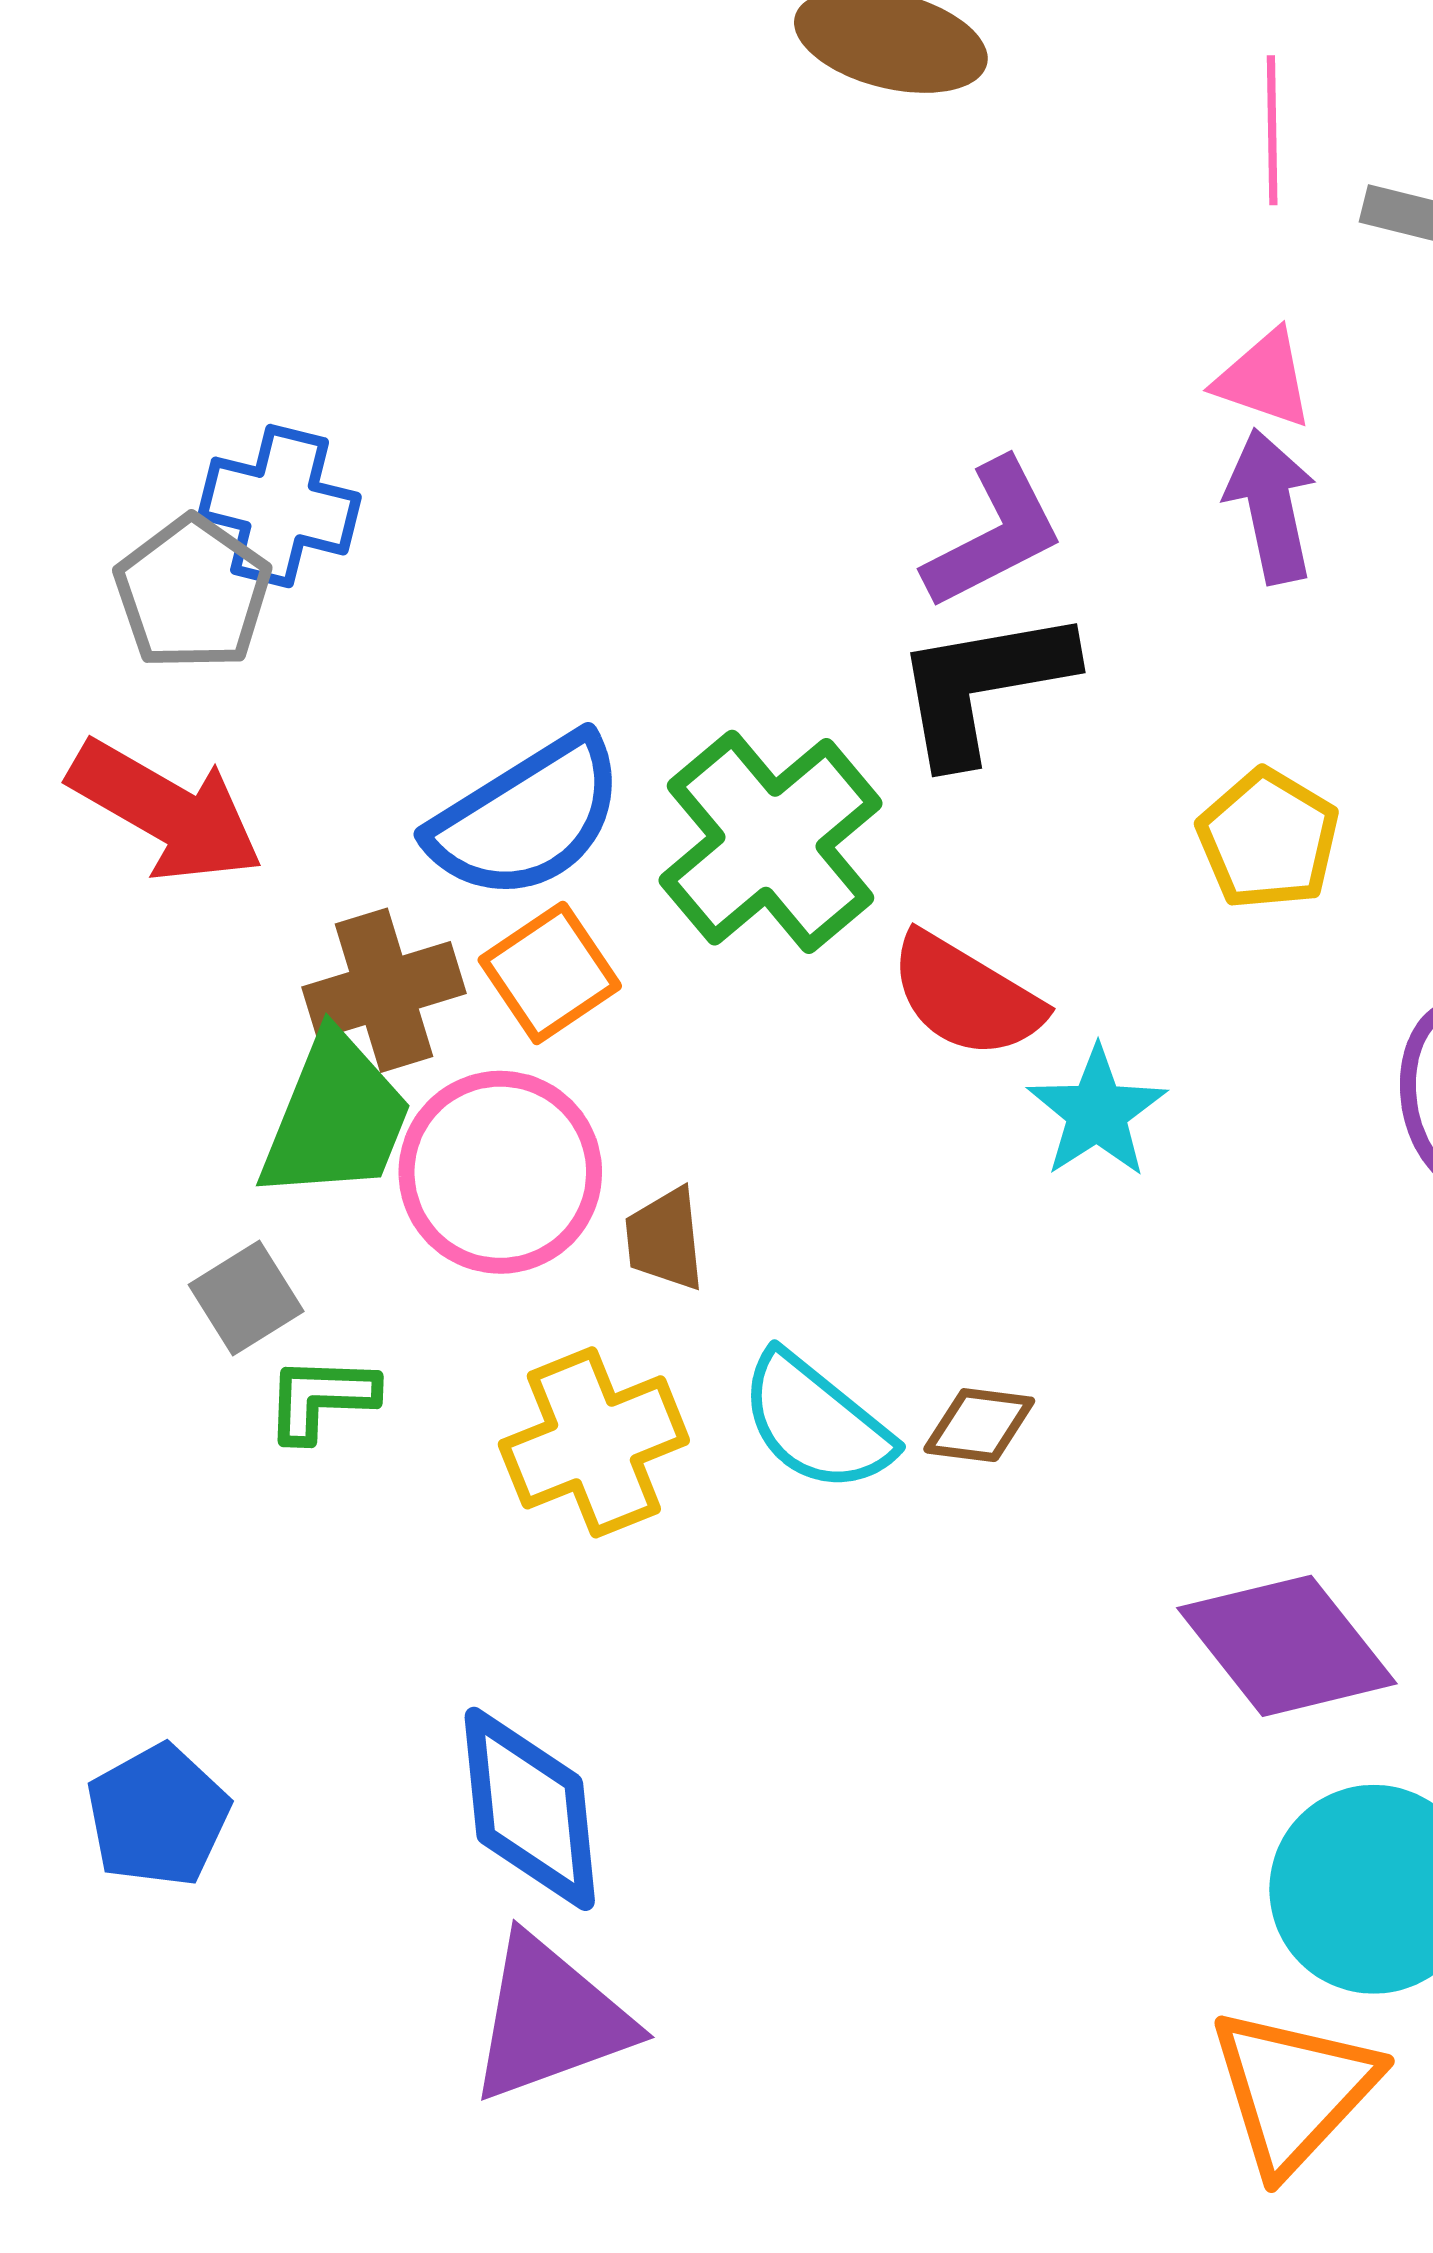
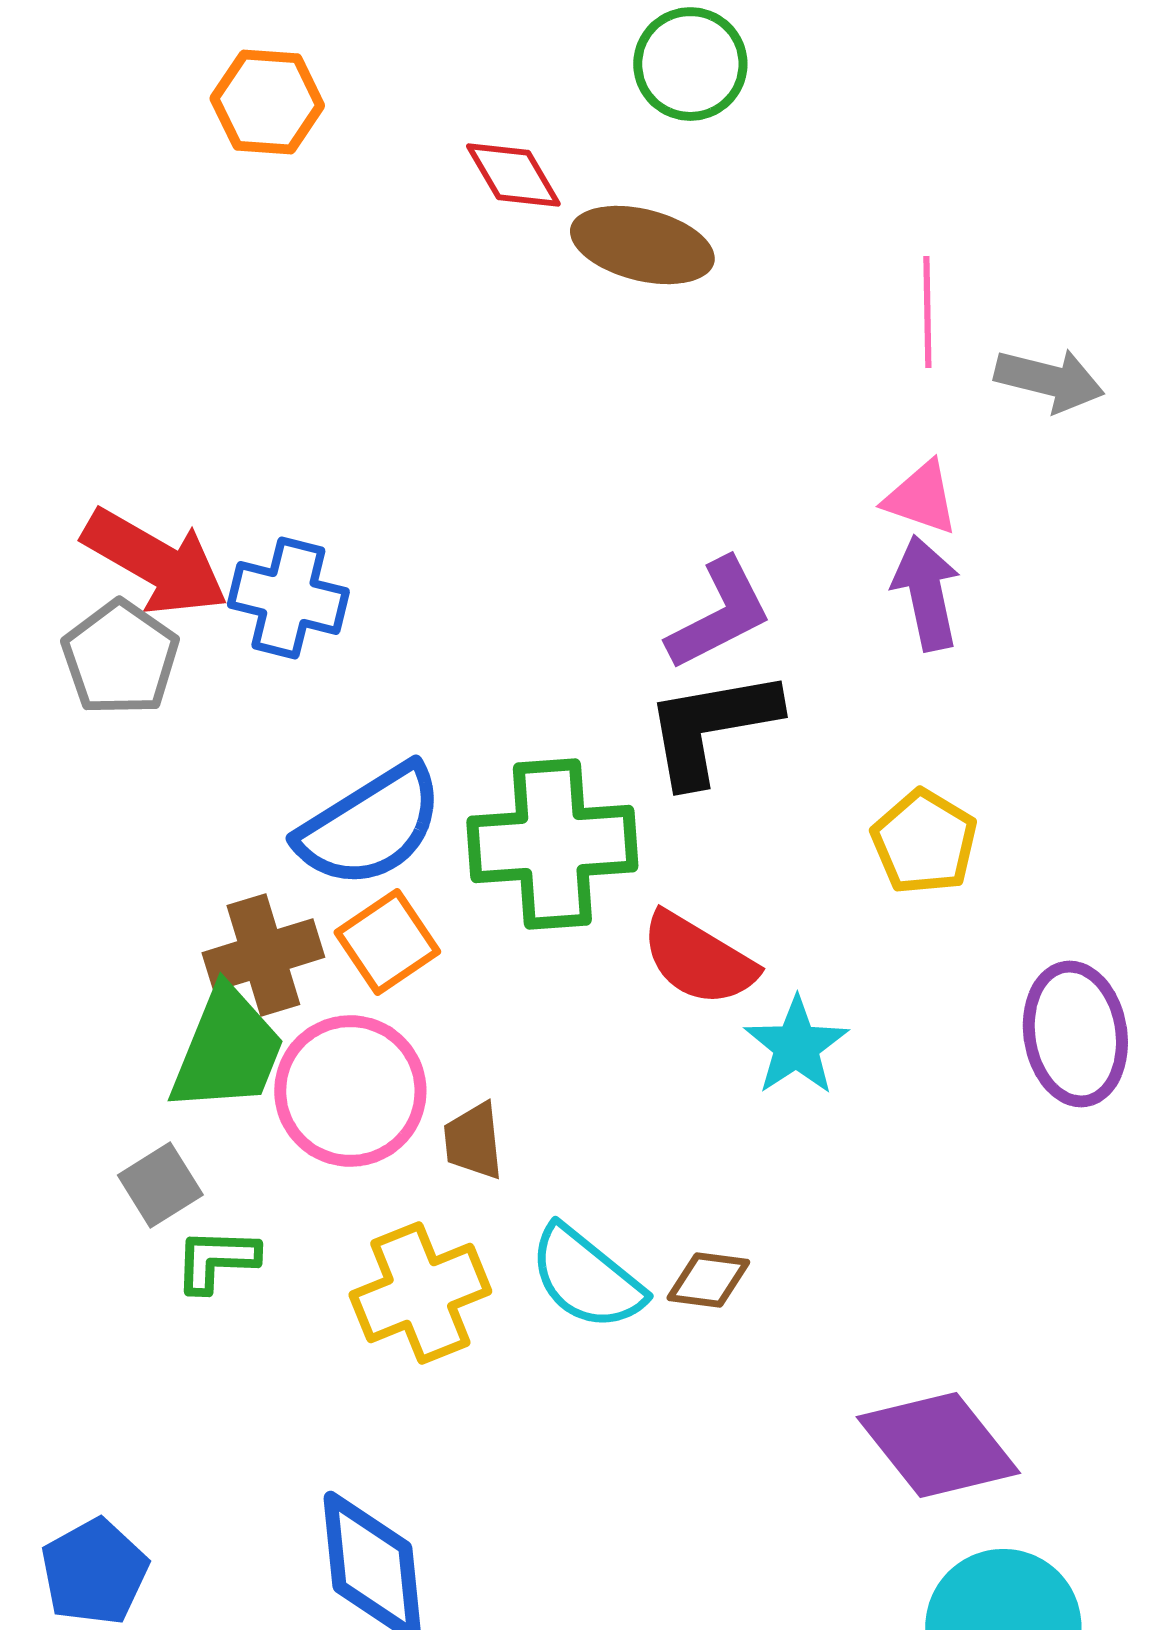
blue cross: (280, 506) -> (288, 598), moved
red arrow: (166, 811) -> (155, 562), moved
green cross: (771, 842) -> (552, 844), turned 36

